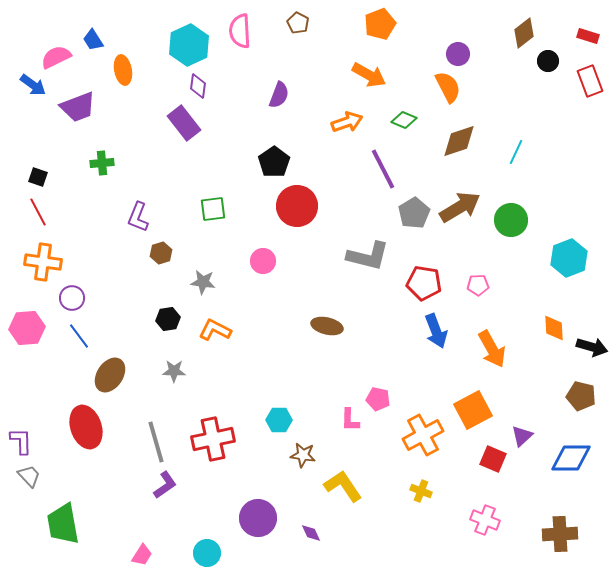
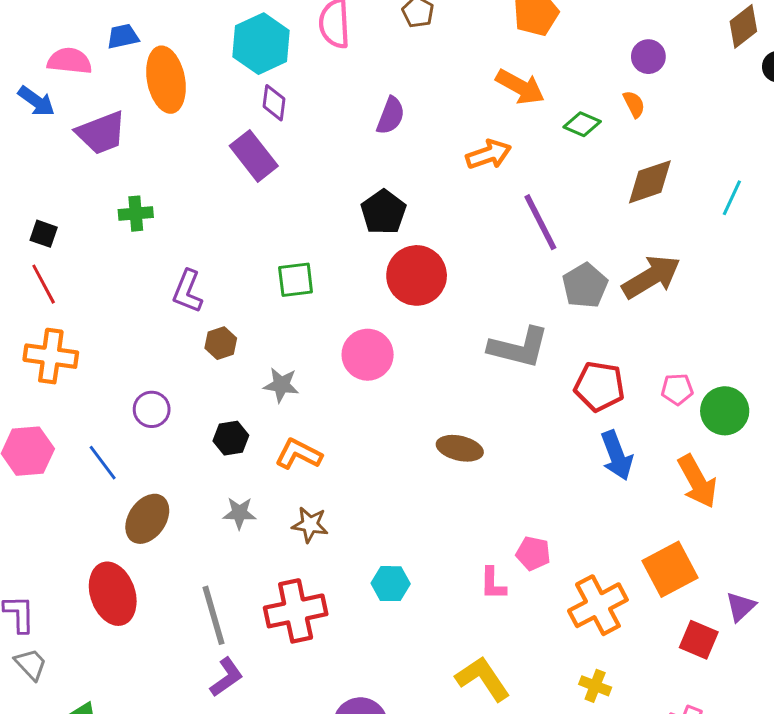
blue trapezoid: (93, 40) -> (123, 36), turned 110
pink semicircle: (56, 57) -> (70, 61), turned 32
orange ellipse: (123, 70) -> (166, 80), size x1.5
orange semicircle: (448, 87) -> (634, 104), size x0.6
green diamond: (404, 120) -> (582, 124), moved
green circle: (511, 220) -> (725, 411), moved
pink circle: (263, 261) -> (368, 355), size x1.4
purple circle: (72, 298) -> (152, 409), moved
brown star: (303, 455) -> (310, 525), moved

